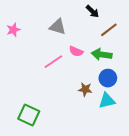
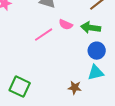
brown star: (85, 89) -> (75, 88), moved

